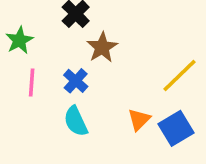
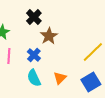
orange triangle: (139, 120) -> (60, 78), moved

